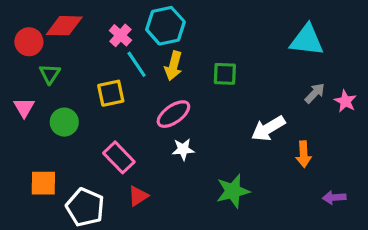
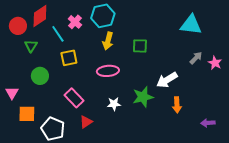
red diamond: (64, 26) -> (40, 16), turned -35
cyan line: (137, 64) -> (58, 34), moved
pink triangle: (24, 108) -> (12, 93), moved
pink ellipse: (173, 114) -> (108, 71), turned 30
white star: (183, 149) -> (114, 104), moved
orange arrow: (304, 154) -> (177, 105), moved
green star: (233, 191) -> (143, 97), moved

